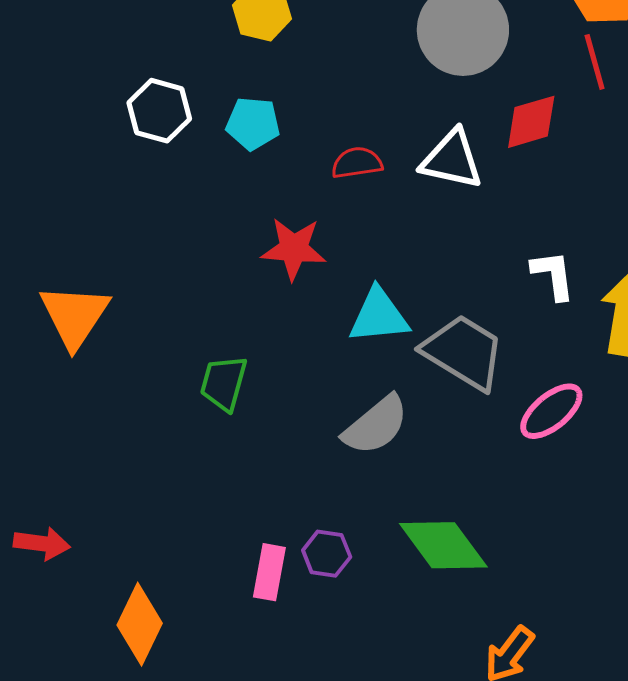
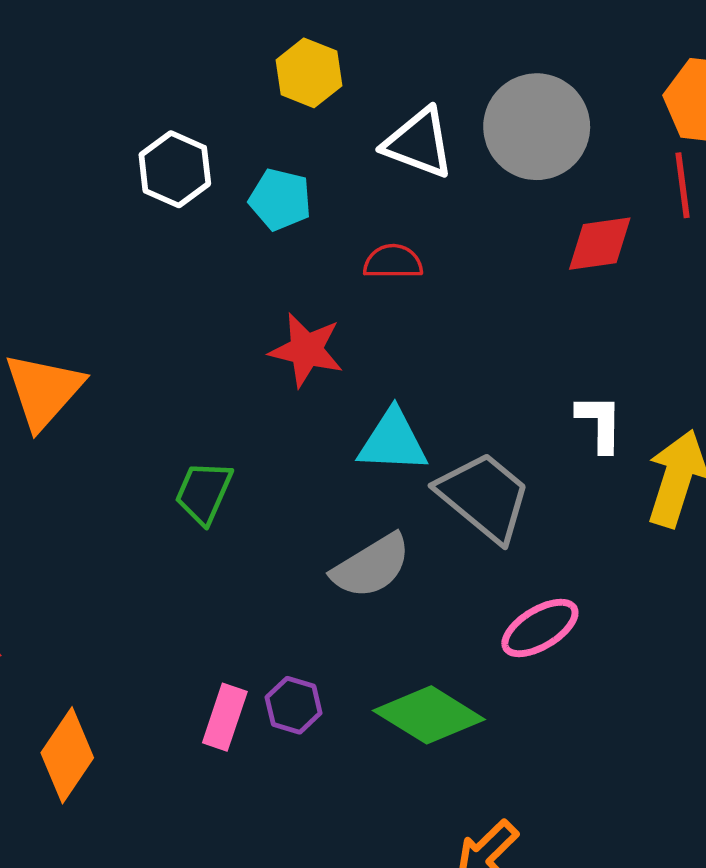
white triangle: (452, 159) -> (419, 143), moved
pink ellipse: (551, 411) -> (540, 628), moved
green diamond: (443, 545) -> (429, 715), turned -30

